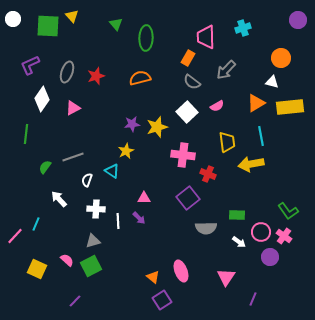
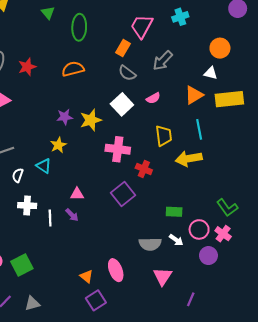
pink trapezoid: (206, 37) -> (142, 26), turned 30
gray semicircle: (206, 228) -> (150, 244), moved
gray triangle: (93, 241) -> (32, 303), moved

